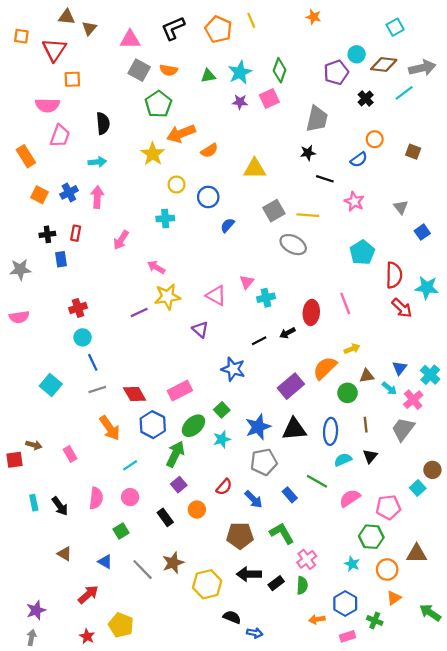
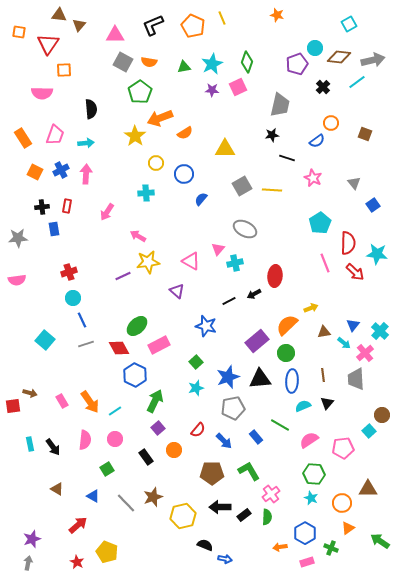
pink trapezoid: (60, 136) -> (55, 135), moved
gray ellipse: (293, 245) -> (245, 229), moved
pink line: (345, 303) -> (325, 263), moved
green circle: (347, 393) -> (286, 353), moved
green ellipse: (193, 426) -> (137, 326), moved
orange arrow: (110, 428) -> (90, 402), moved
gray trapezoid: (403, 429) -> (356, 379), turned -40
green hexagon: (371, 537) -> (314, 474), moved

